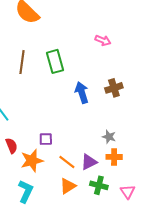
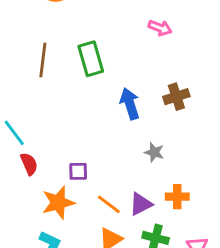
gray star: (109, 137) -> (154, 152), moved
red semicircle: (11, 146) -> (29, 164), moved

